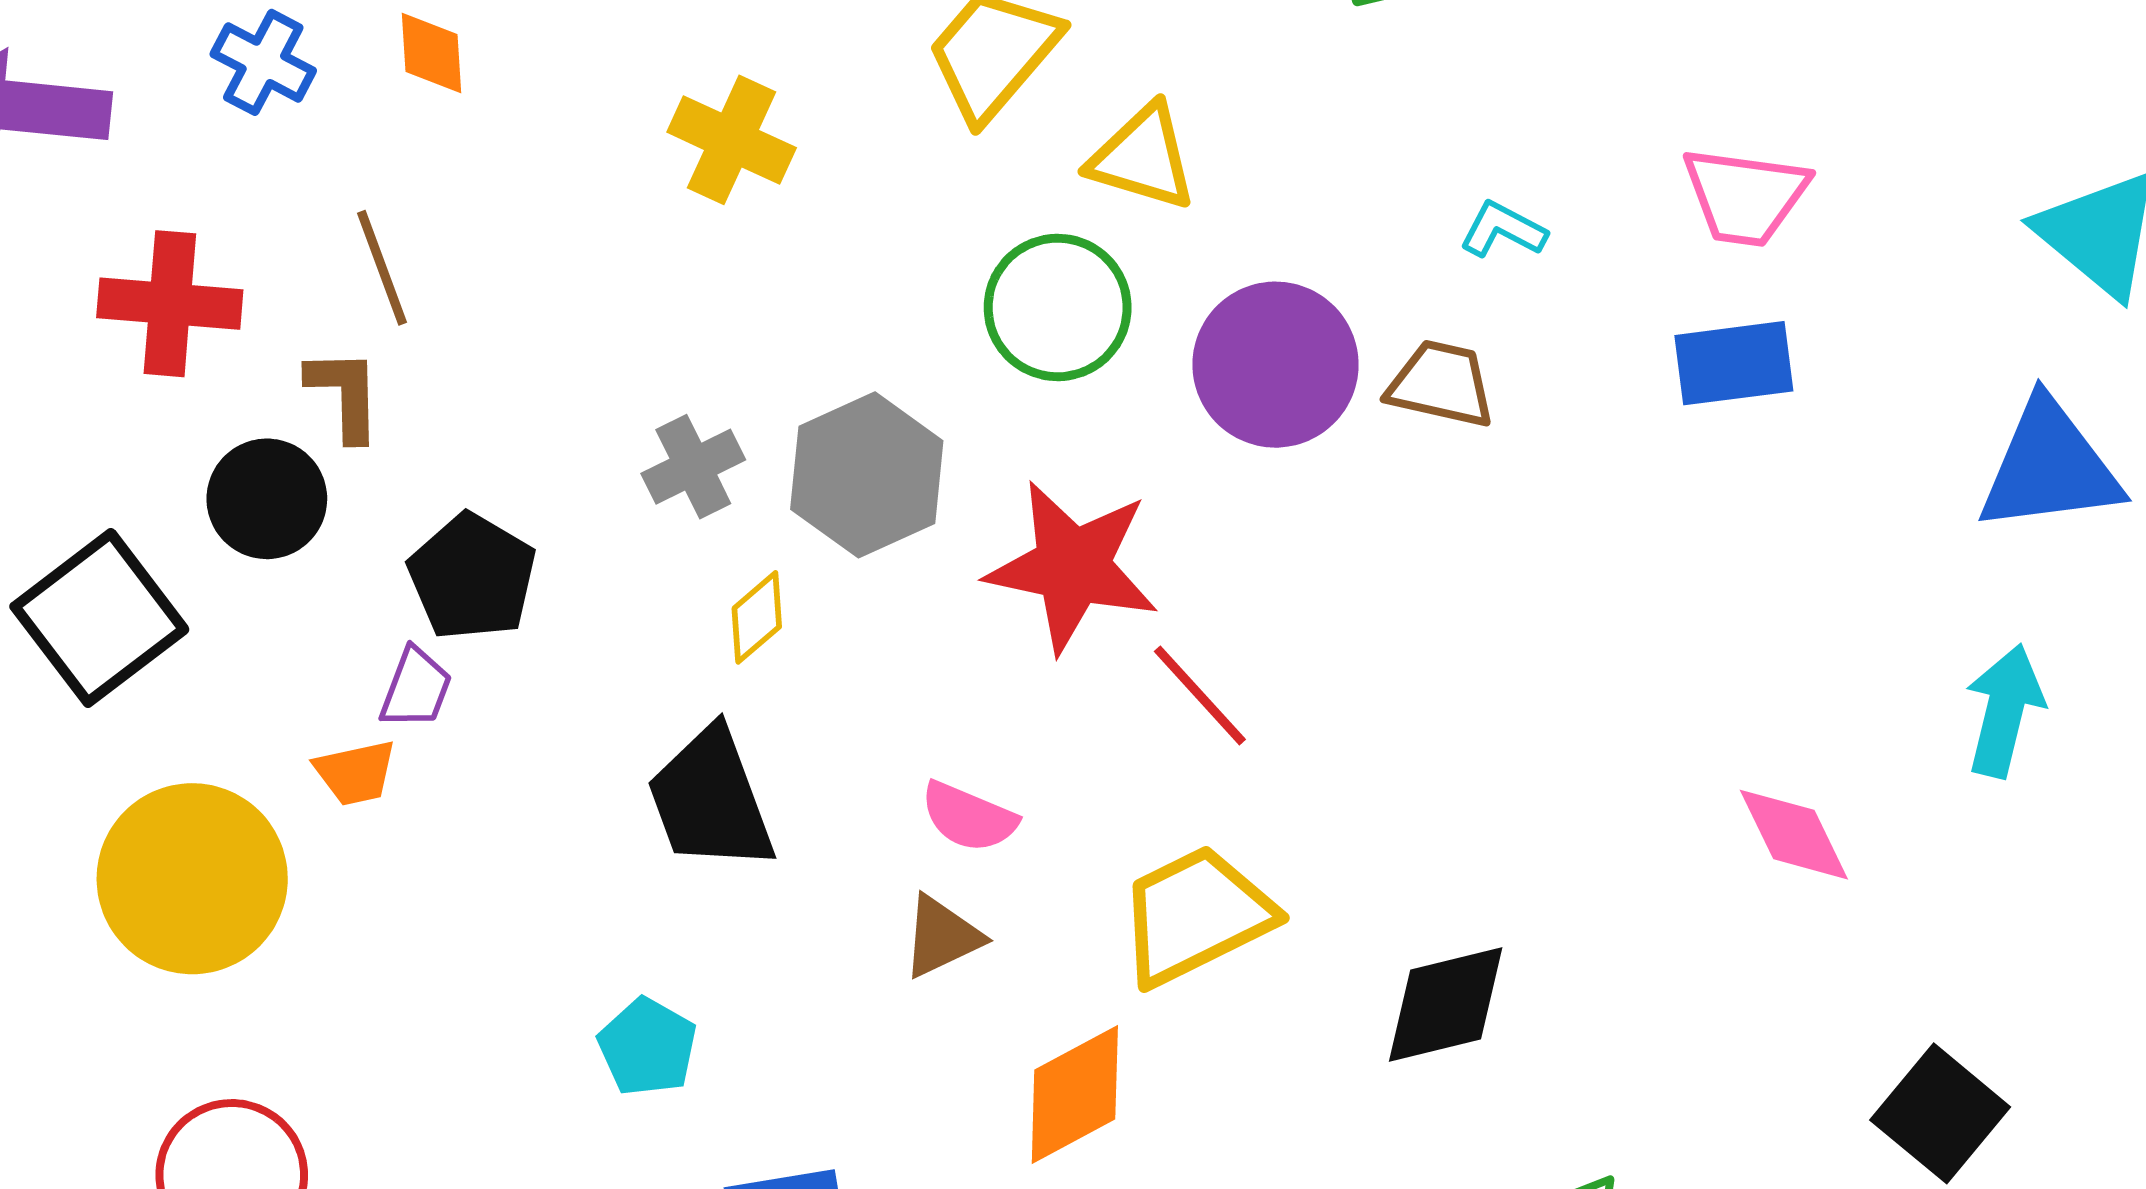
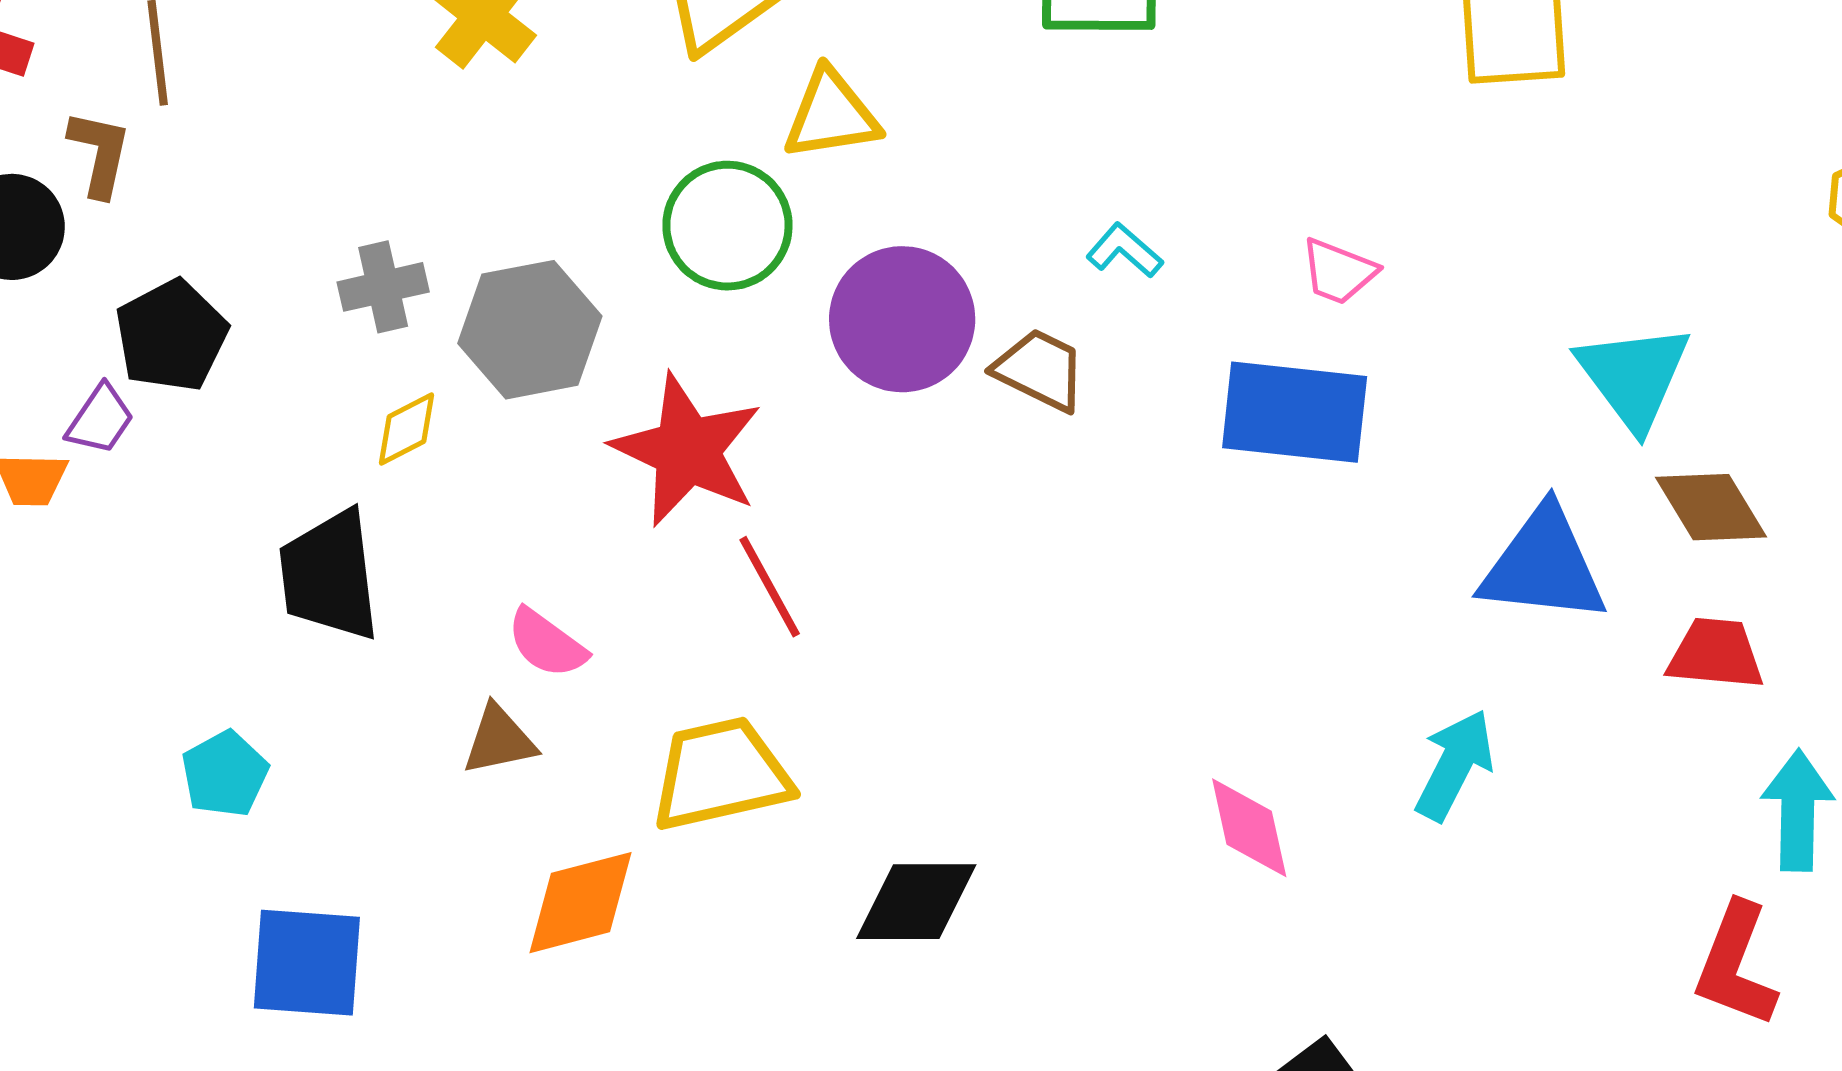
yellow triangle: (1143, 157) -> (831, 115), turned -39
pink trapezoid: (1745, 196) -> (1339, 272), size x0.7
blue rectangle: (1734, 363) -> (1295, 412), size x1.4

